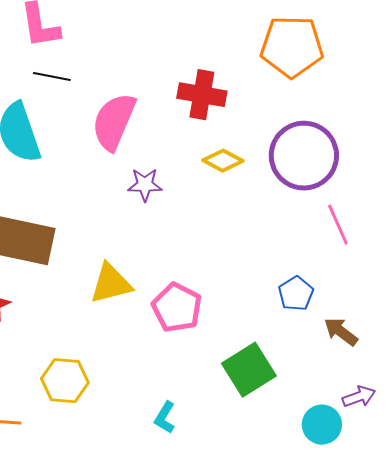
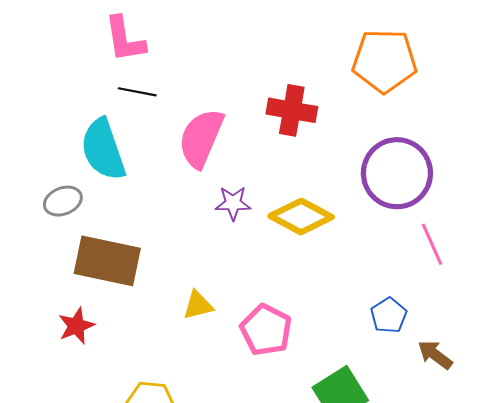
yellow diamond: (223, 161) -> (301, 217), moved, size x1.5
yellow triangle: (111, 284) -> (198, 305), size x0.7

